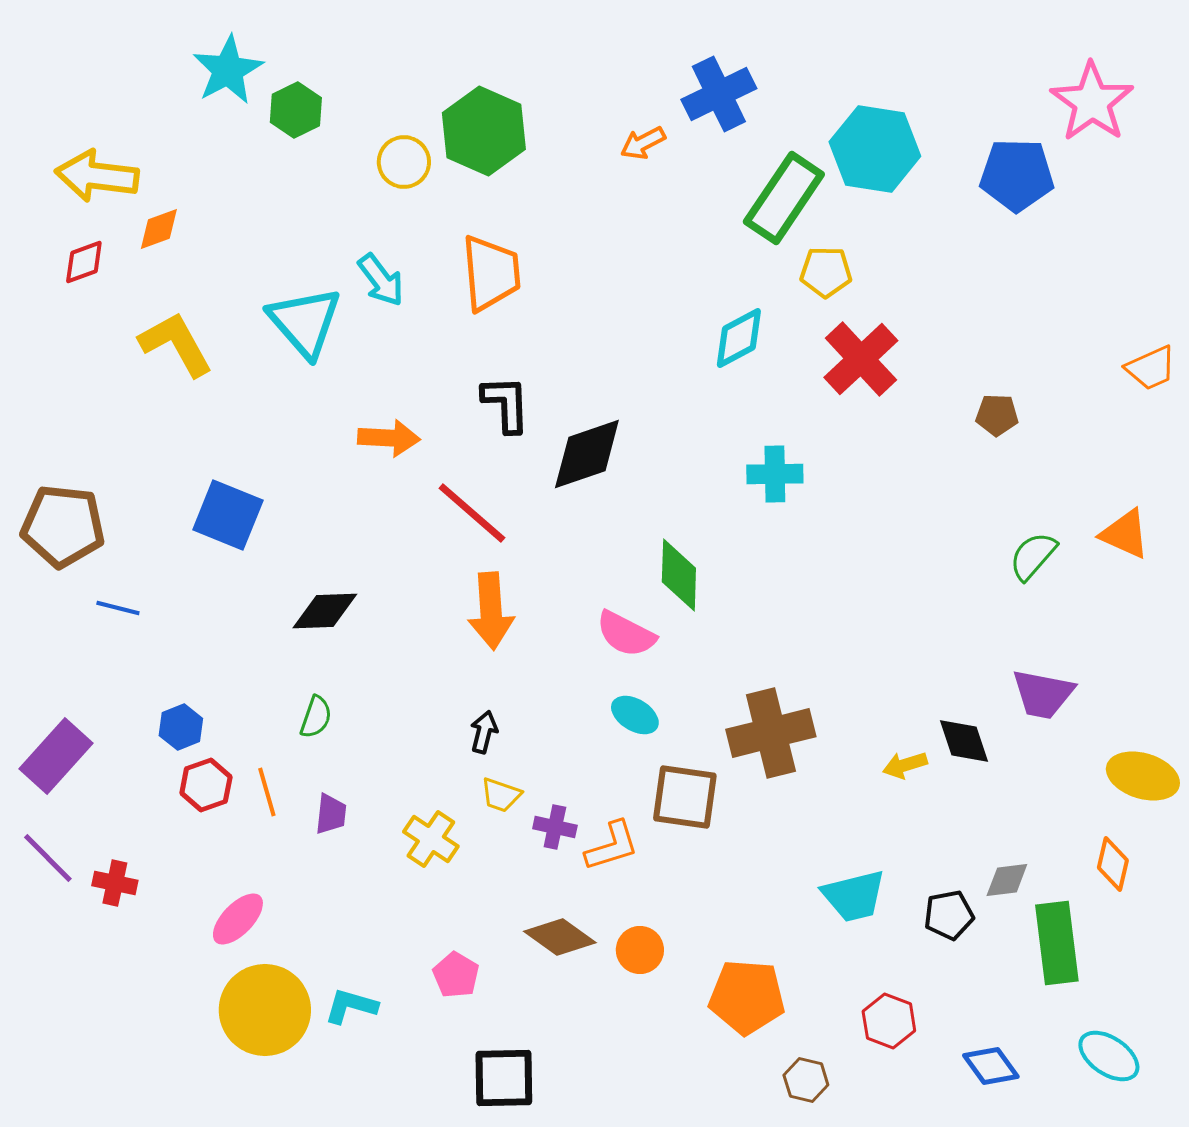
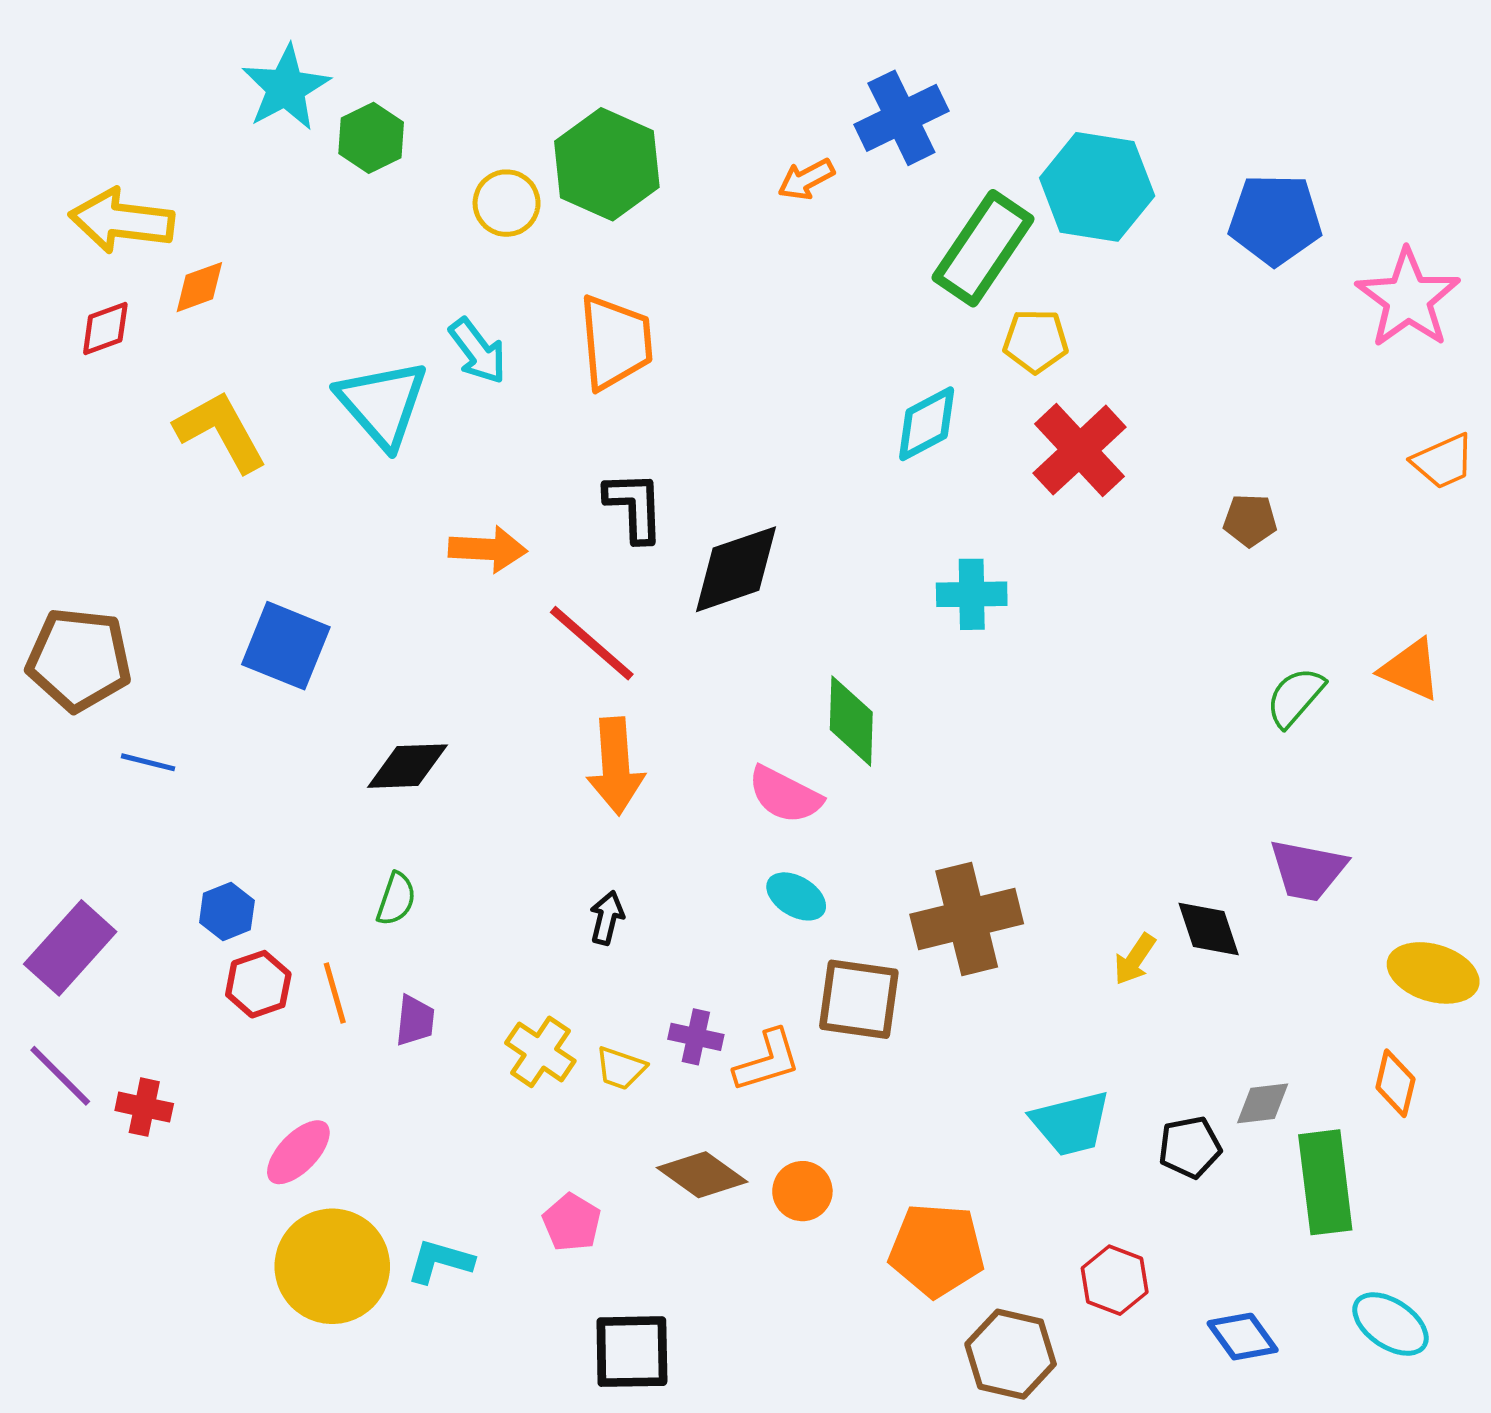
pink star: (1092, 102) -> (1408, 298), moved
yellow arrow: (905, 765) -> (1135, 959), turned -39
yellow trapezoid: (501, 795) -> (621, 1068), moved
brown hexagon: (806, 1080) -> (1011, 1354), size x1.6

